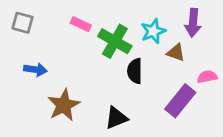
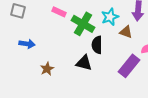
brown star: (64, 105) -> (47, 69), size x0.6
black triangle: (116, 118) -> (84, 63), moved, turned 36

